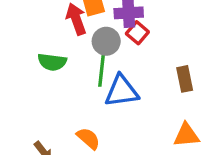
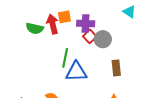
gray circle: (106, 41) -> (103, 39), moved
green semicircle: (52, 62) -> (35, 28), moved

